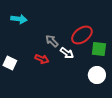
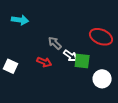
red ellipse: (82, 35) -> (101, 37), moved, turned 60
green square: (99, 49) -> (82, 61), moved

